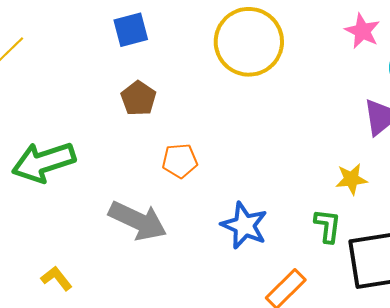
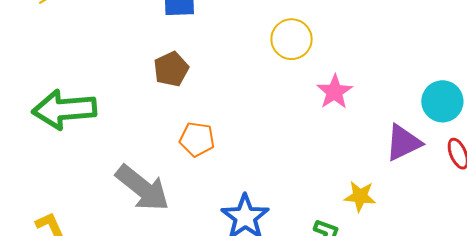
pink star: (362, 31) -> (335, 92), moved
yellow circle: (249, 42) -> (292, 39), size x0.6

